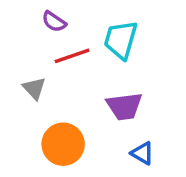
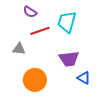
gray triangle: (34, 88) -> (19, 49), turned -40
blue triangle: (142, 153) -> (84, 78), moved

